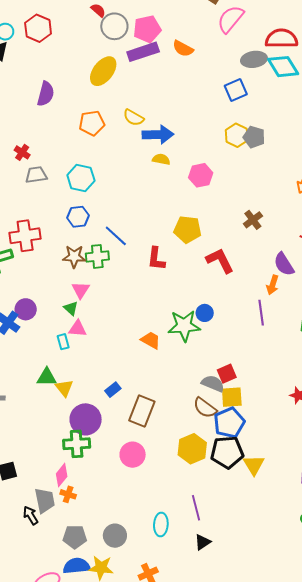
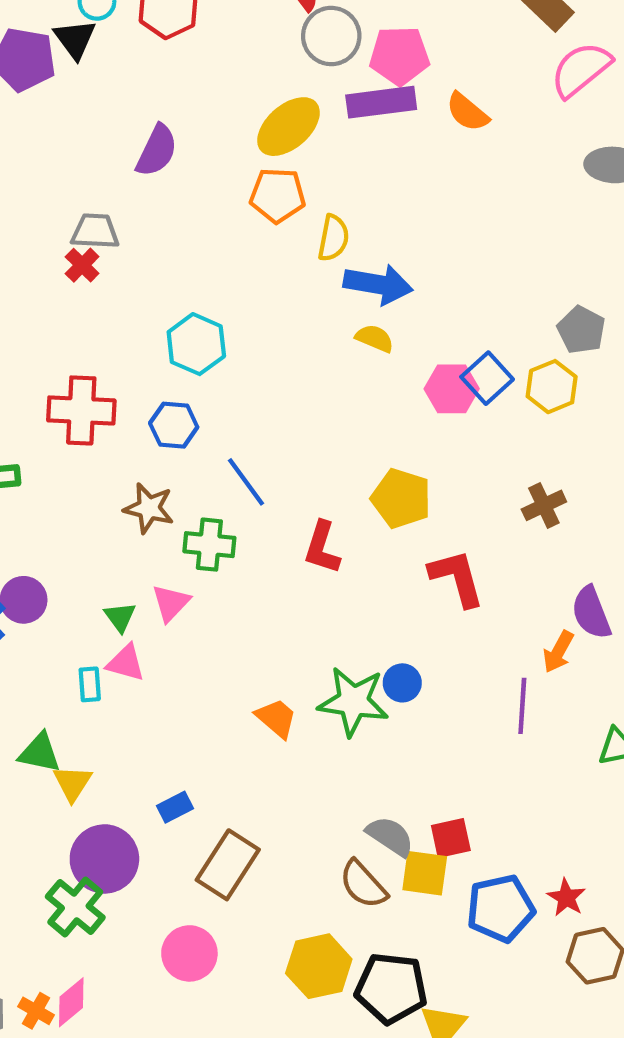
blue square: (236, 90) -> (487, 378), moved, turned -30
yellow semicircle: (134, 118) -> (333, 238), turned -120
orange pentagon: (92, 123) -> (278, 195), moved
yellow hexagon: (237, 135) -> (552, 387), moved
gray trapezoid: (36, 175) -> (95, 231), moved
red cross: (25, 236) -> (81, 410), moved
green cross: (97, 256) -> (209, 545), moved
pink triangle: (81, 290) -> (171, 603), moved
red square: (227, 374) -> (451, 838), moved
blue pentagon: (229, 423) -> (500, 908), moved
green cross: (77, 444) -> (75, 907), turned 32
pink diamond: (62, 475) -> (71, 1002), moved

